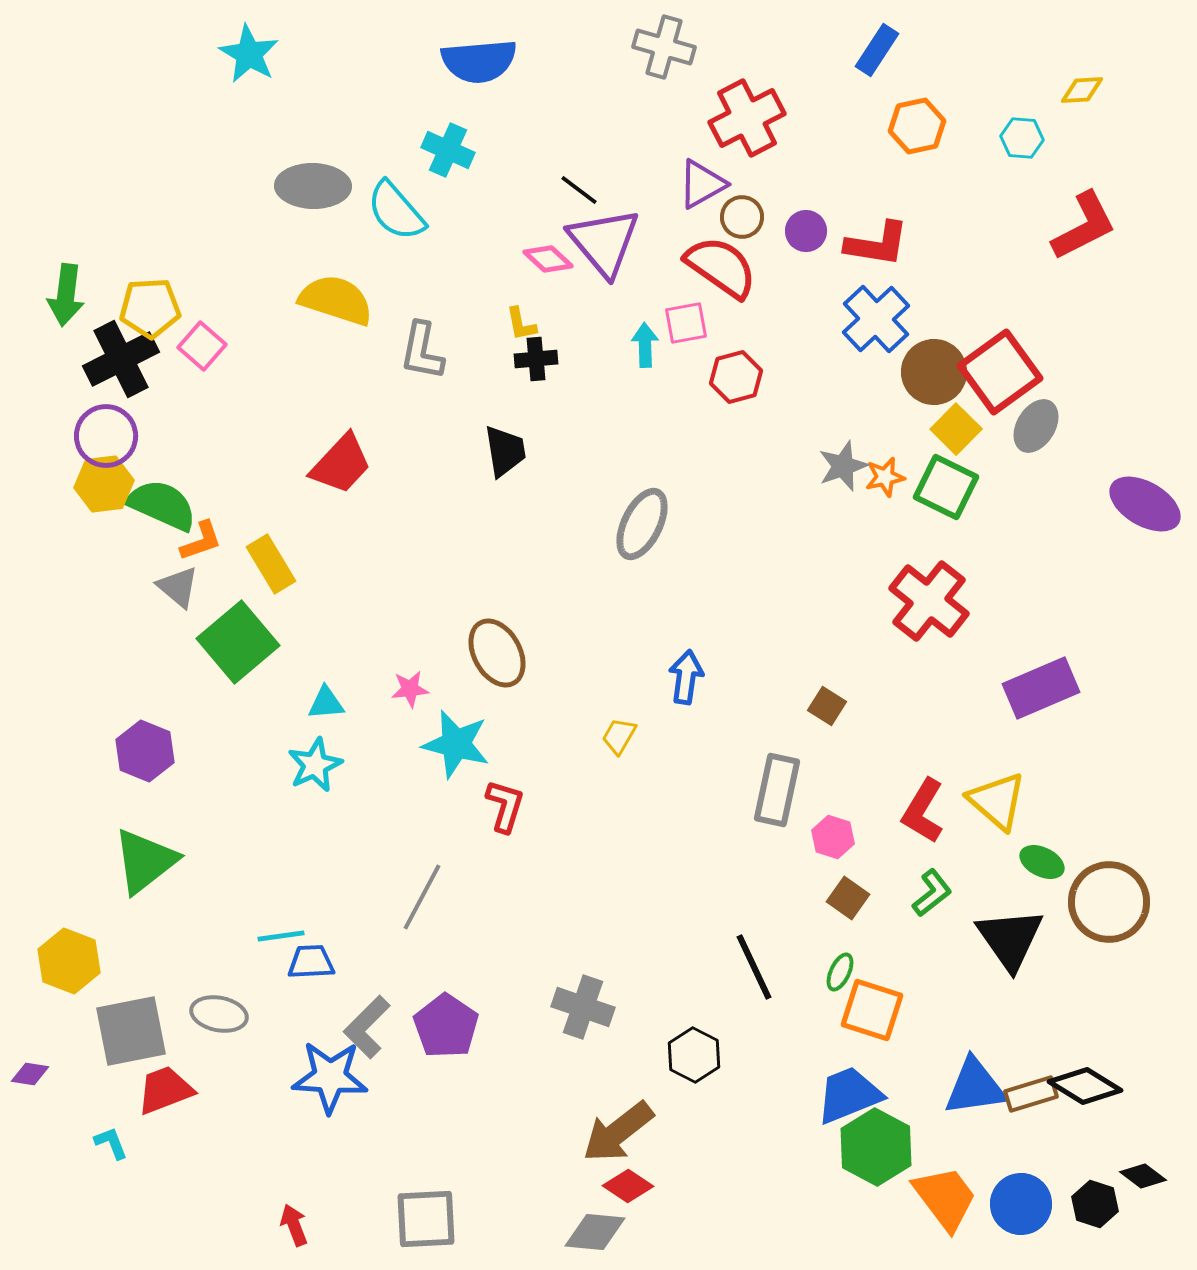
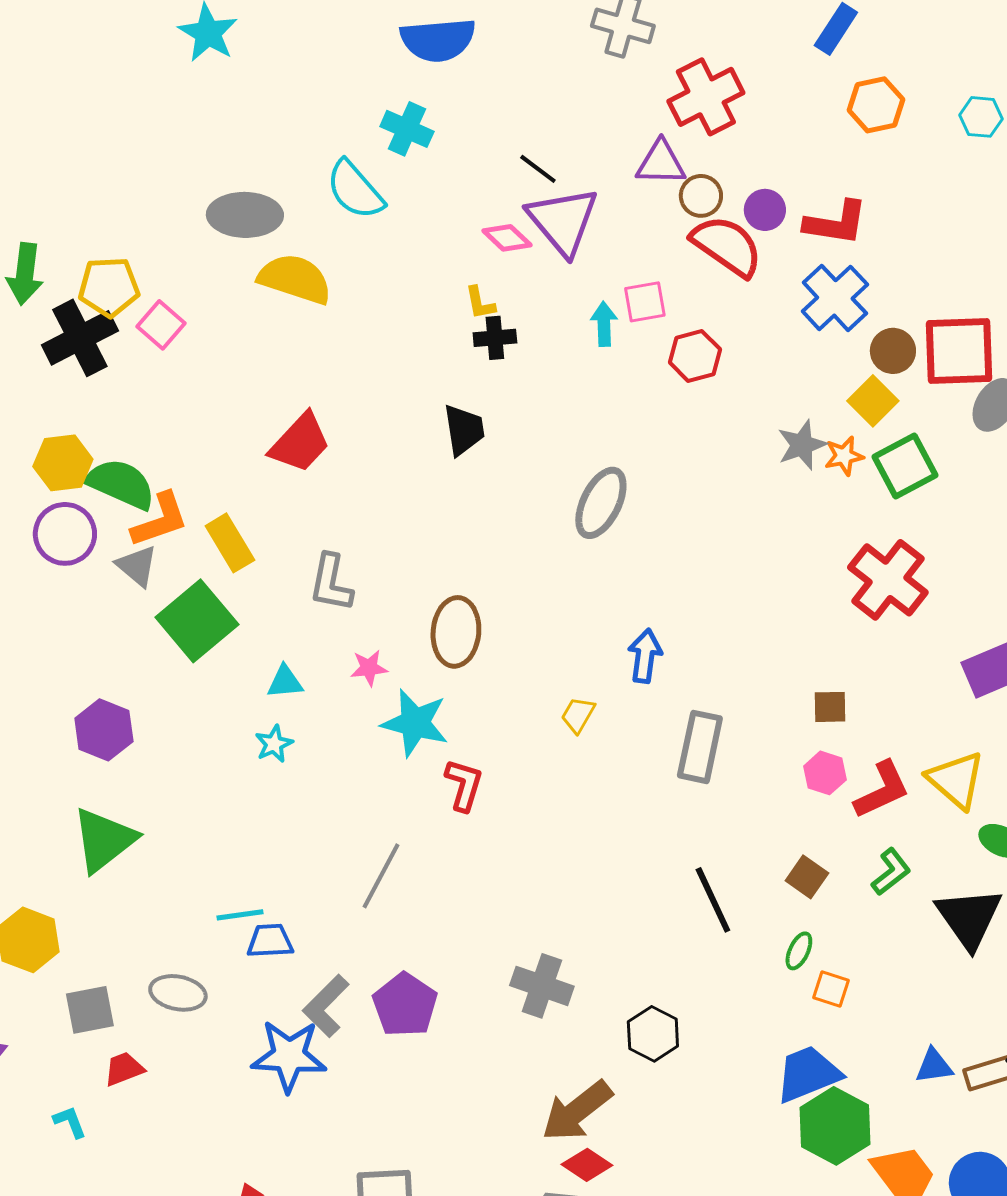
purple triangle: (702, 184) -> (661, 163), turned 30
gray ellipse: (313, 186) -> (245, 215), moved
red semicircle: (721, 267) -> (727, 246), moved
gray L-shape: (422, 351) -> (331, 583), moved
brown circle: (934, 372) -> (893, 351), size x0.7
red square: (1000, 372) -> (959, 351), turned 34
yellow square: (956, 429) -> (873, 401), moved
purple circle: (106, 436) -> (65, 534), moved
green square: (946, 487) -> (905, 466), turned 36
orange L-shape: (201, 541) -> (160, 520), size x1.4
brown ellipse: (497, 653) -> (456, 632), turned 34
brown square: (827, 706) -> (830, 707), moved, turned -33
cyan star: (315, 765) -> (274, 744), size x0.7
gray rectangle: (777, 790) -> (700, 747), moved
red L-shape: (923, 811) -> (882, 790), turned -146
pink hexagon: (833, 837) -> (825, 773), moved
black line: (754, 967) -> (713, 900), moved
orange square: (872, 1010) -> (831, 989), size x0.6
gray square: (131, 1031) -> (90, 1010), size x0.7
blue triangle: (975, 1087) -> (934, 1066), size x0.6
red trapezoid: (165, 1090) -> (124, 1069), size x0.7

